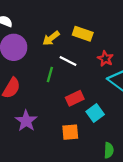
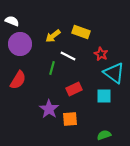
cyan square: (95, 113) -> (104, 96), moved, turned 35
purple star: (26, 121) -> (49, 109), moved
green semicircle: (109, 150) -> (104, 135), turned -112

